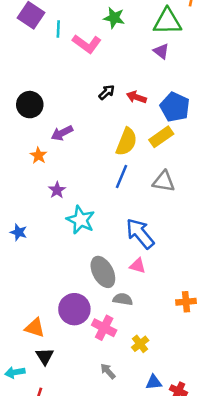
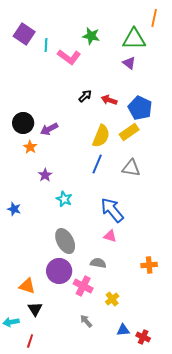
black circle: (30, 105) -> (23, 123), moved
cyan star: (81, 220) -> (64, 199), size x0.7
gray ellipse: (103, 272) -> (65, 241), moved

